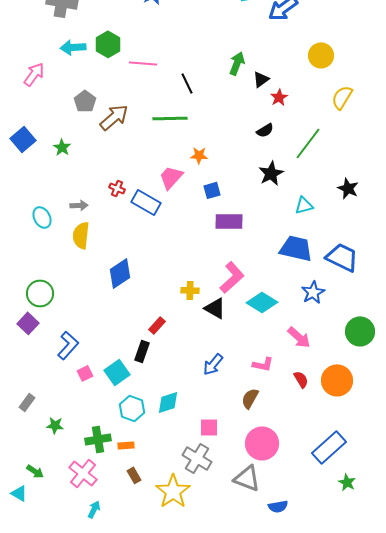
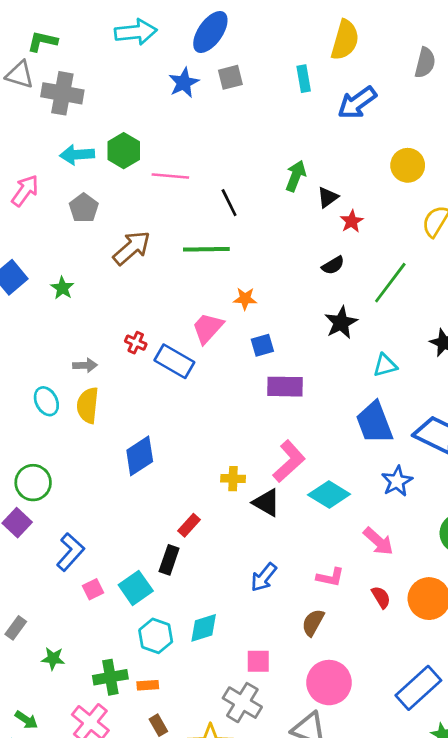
gray pentagon: (85, 101) -> (84, 208), moved
cyan ellipse: (42, 217) -> (46, 401), moved
blue trapezoid: (296, 248) -> (374, 423), turned -124

